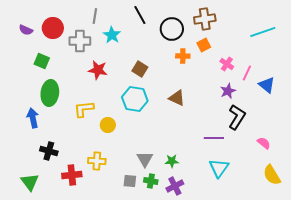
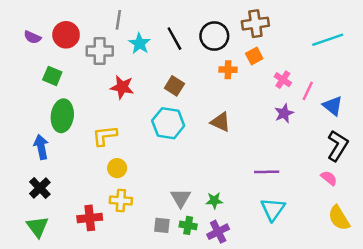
black line: (140, 15) -> (174, 39), moved
black L-shape: (237, 117) -> (338, 146), moved
yellow circle: (108, 125) -> (117, 168), moved
black cross: (49, 151) -> (40, 188), moved, turned 30

